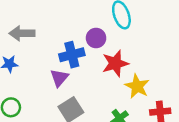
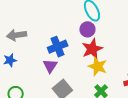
purple circle: (96, 38) -> (87, 29), moved
yellow star: (137, 86) -> (98, 66), moved

